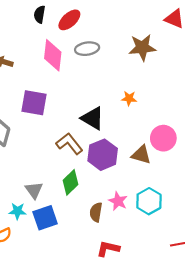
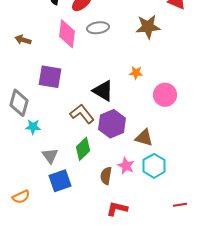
pink circle: (163, 138) -> (165, 95), moved
brown triangle: (141, 155) -> (144, 138), moved
cyan star: (17, 211) -> (33, 127), moved

